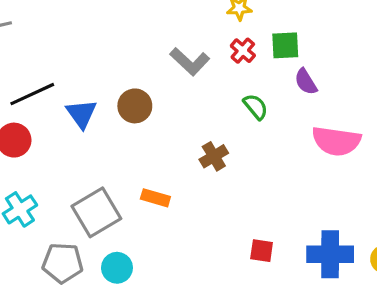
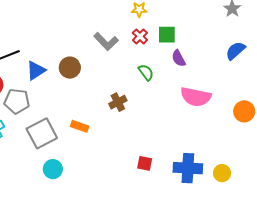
blue triangle: (82, 114) -> (36, 71), turned 30
gray pentagon: (63, 263) -> (17, 101), moved

